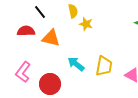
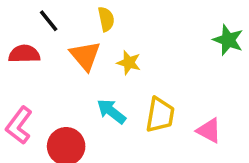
yellow star: (86, 24) -> (129, 63), moved
orange triangle: (51, 38) -> (85, 56), moved, turned 36

